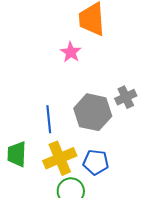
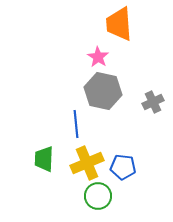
gray hexagon: (93, 112) -> (103, 91), moved

